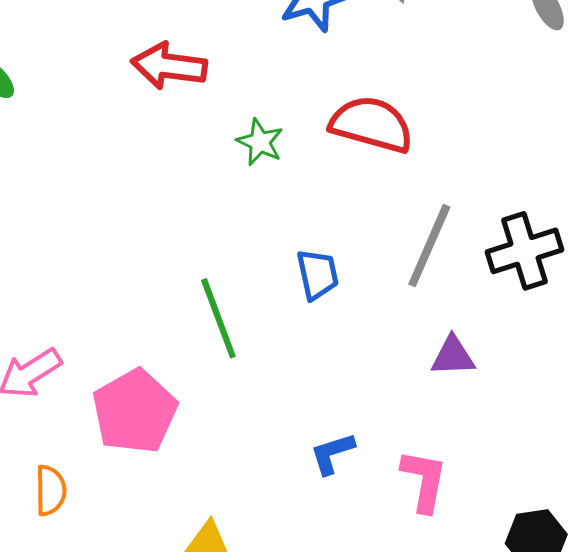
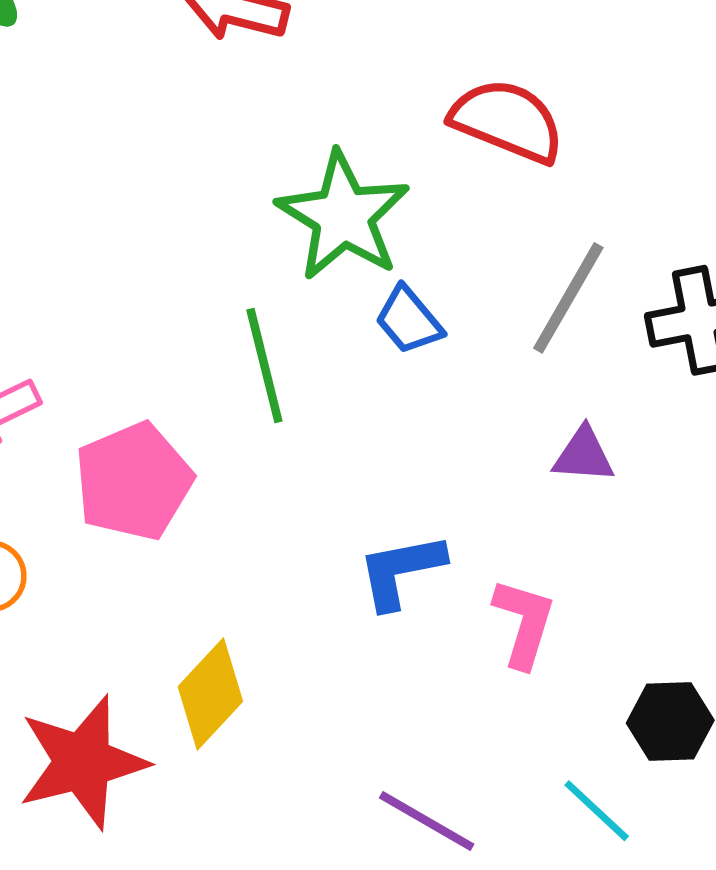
green star: (260, 142) -> (343, 216), moved, size x2.0
blue trapezoid: (318, 274) -> (409, 320), turned 146
blue L-shape: (332, 453) -> (401, 571), size x1.4

